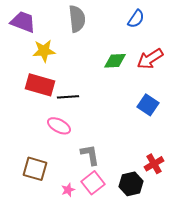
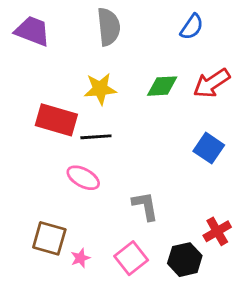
yellow star: (44, 51) -> (100, 89), moved
gray L-shape: (90, 155) -> (145, 206), moved
pink star: (68, 190) -> (80, 258), moved

